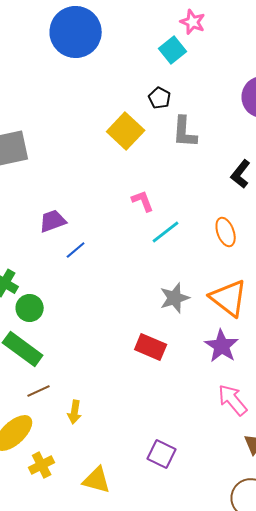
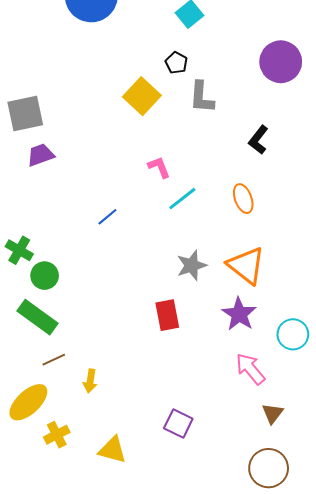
purple trapezoid: (53, 221) -> (41, 155), moved
blue line: (76, 250) -> (107, 217), moved
red rectangle: (151, 347) -> (167, 315), turned 56

